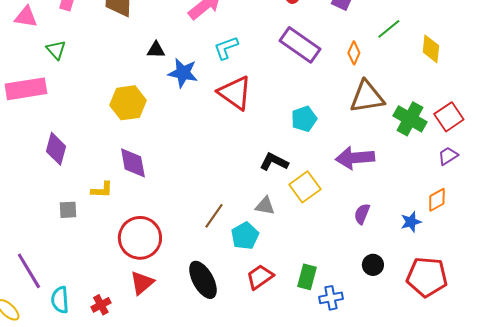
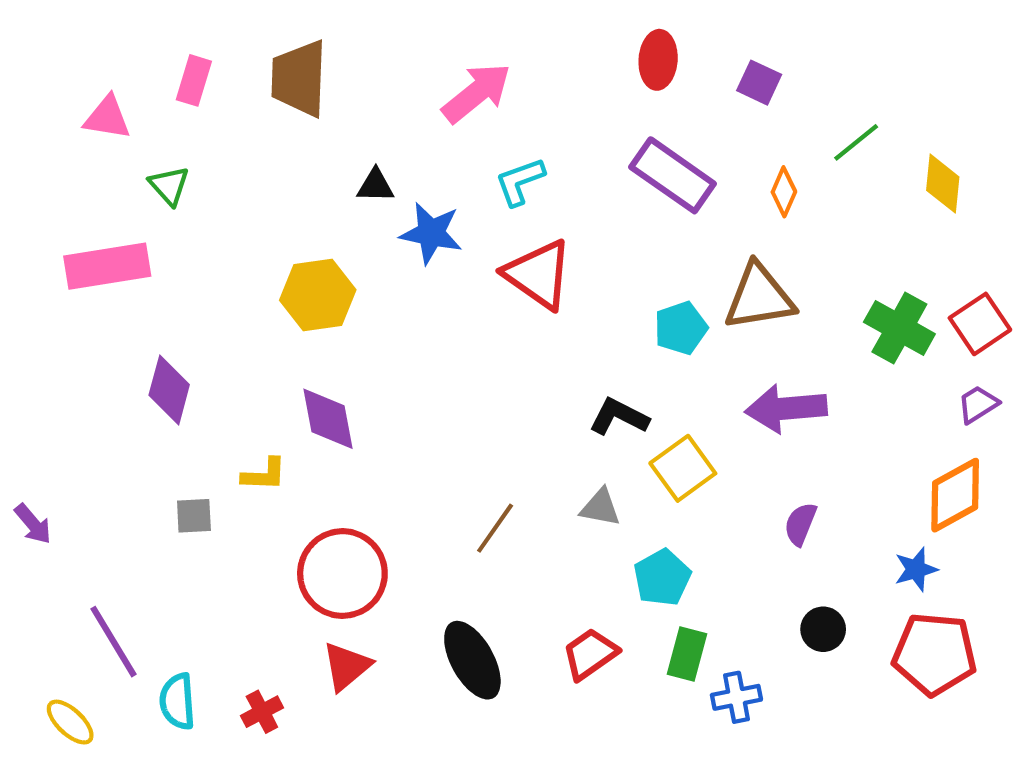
brown triangle: (367, 97) -> (759, 297), moved
orange diamond: (437, 200) -> (955, 495), size x1.5
blue star: (411, 222) -> (916, 569), moved
cyan pentagon: (245, 236) -> (662, 578), moved

